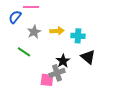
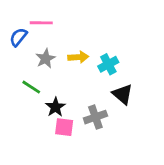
cyan cross: (78, 36) -> (108, 64), turned -32
black star: (63, 61) -> (55, 107), moved
gray cross: (57, 73) -> (95, 117), moved

